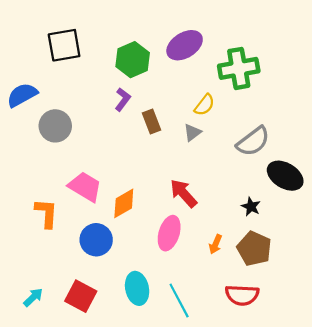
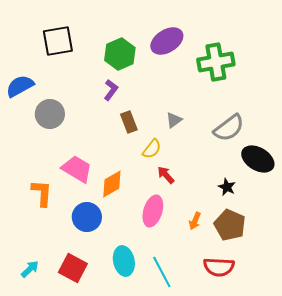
yellow semicircle: (204, 105) -> (152, 149), moved
brown rectangle: (151, 121) -> (129, 122), moved
red arrow: (183, 193) -> (166, 175), size x0.7

